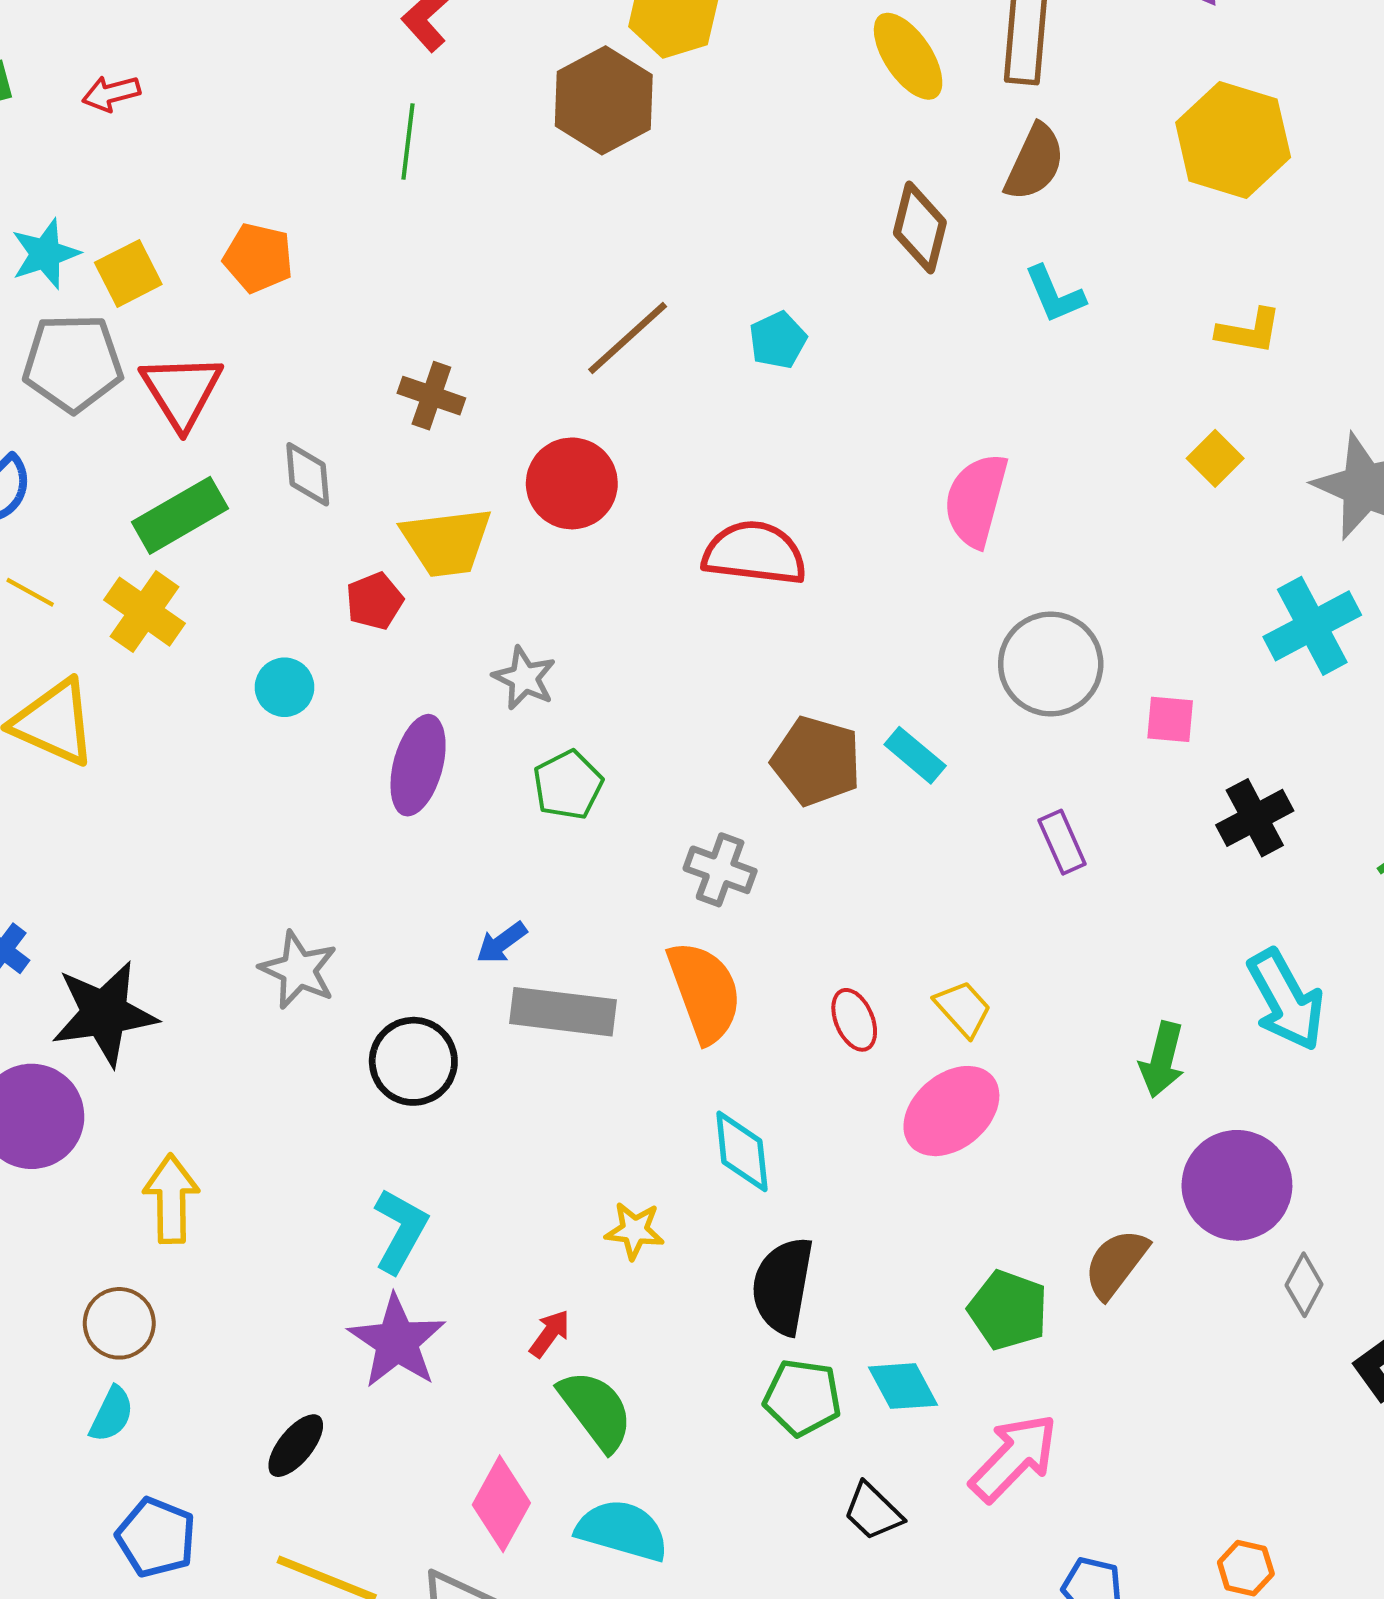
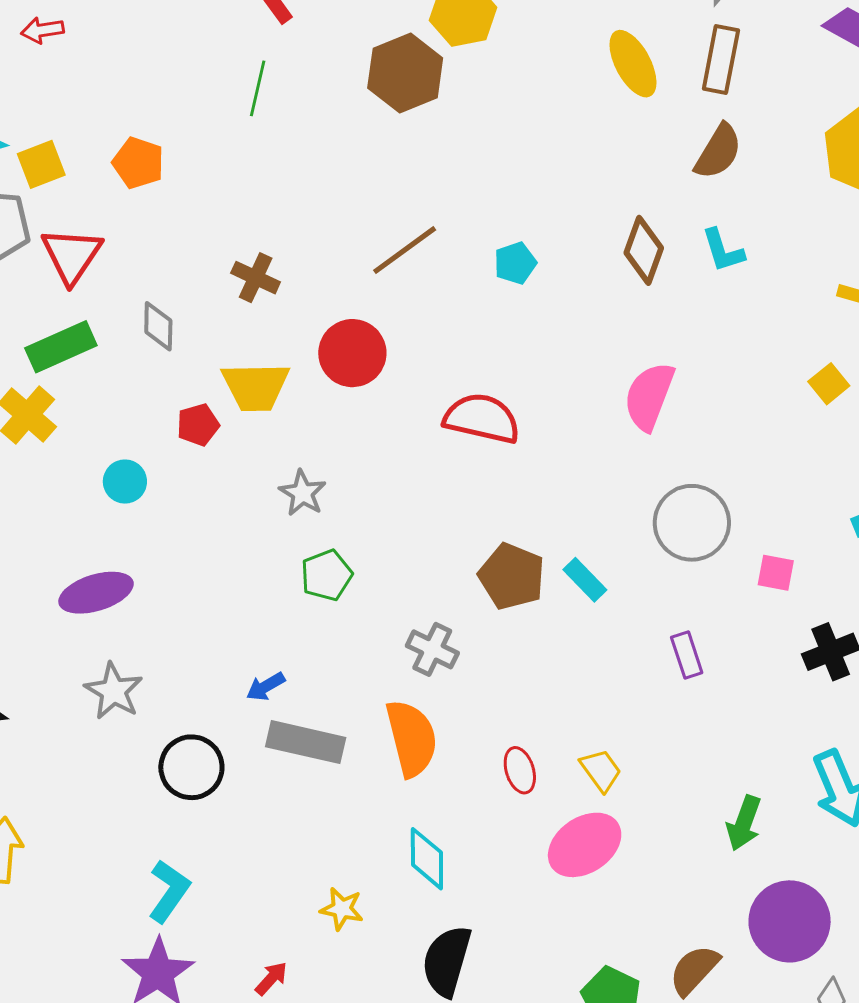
brown diamond: (920, 228) -> (644, 250), moved
purple ellipse: (418, 765) -> (96, 593), moved, turned 52

